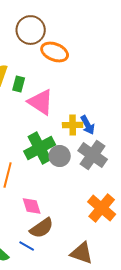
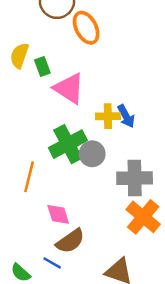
orange ellipse: (55, 52) -> (86, 28), turned 40
green rectangle: (19, 84) -> (42, 66), turned -35
gray cross: (93, 155) -> (135, 178), moved, turned -36

